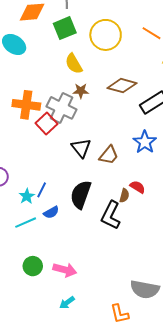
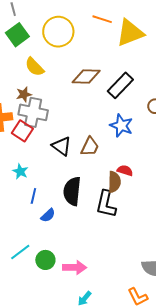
brown star: (81, 91) -> (24, 94), moved
cyan star: (27, 196) -> (20, 171), moved
brown semicircle: (124, 196) -> (114, 182), size x1.5
cyan line: (26, 223) -> (20, 252), moved
green circle: (33, 266) -> (45, 260), moved

